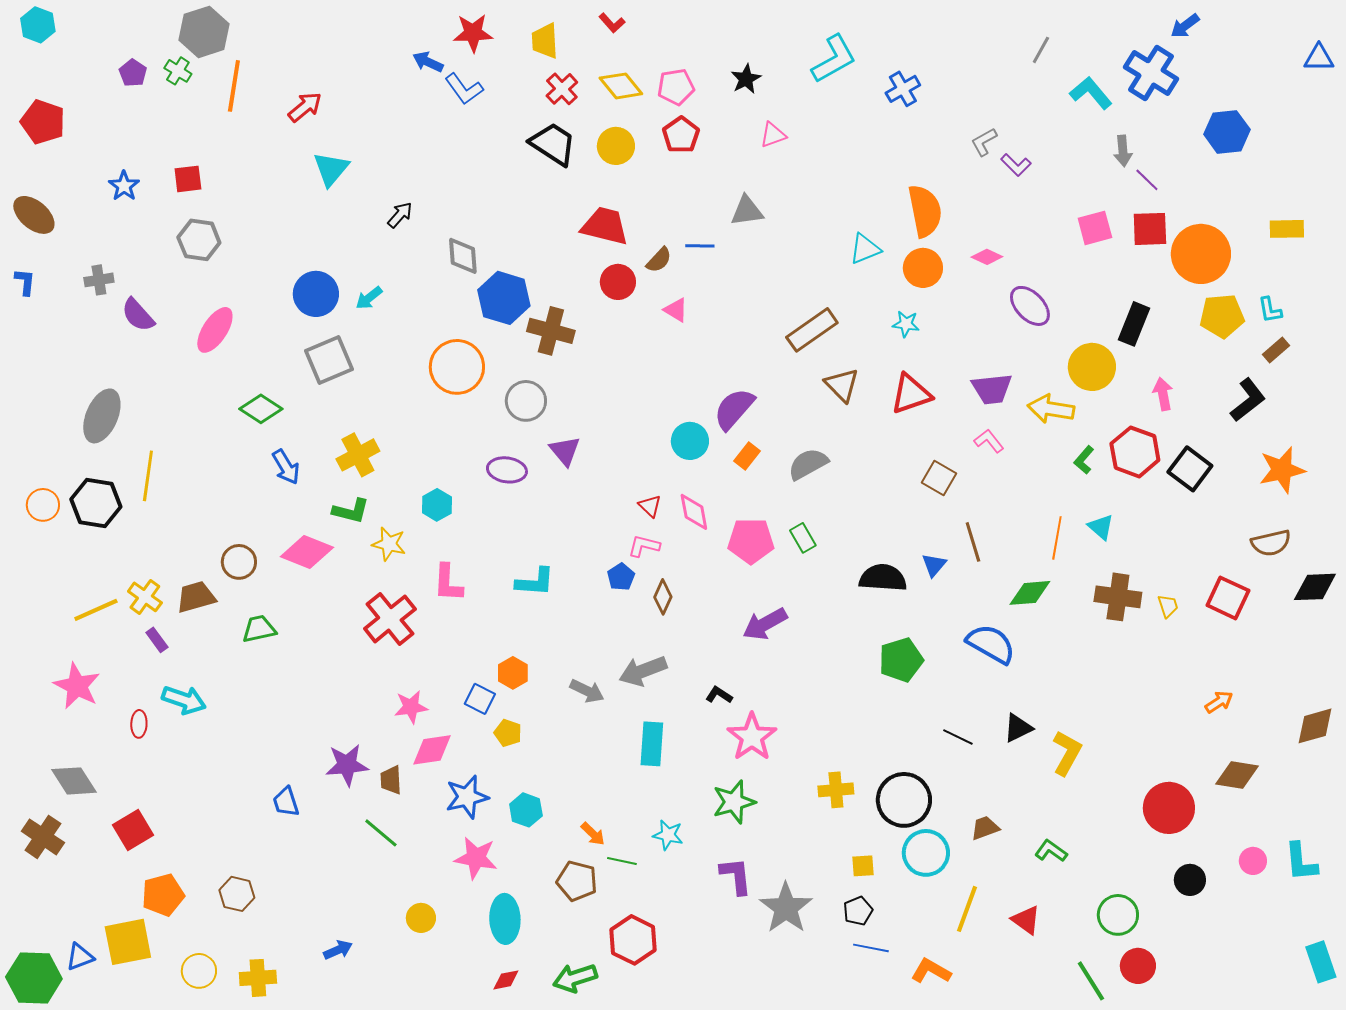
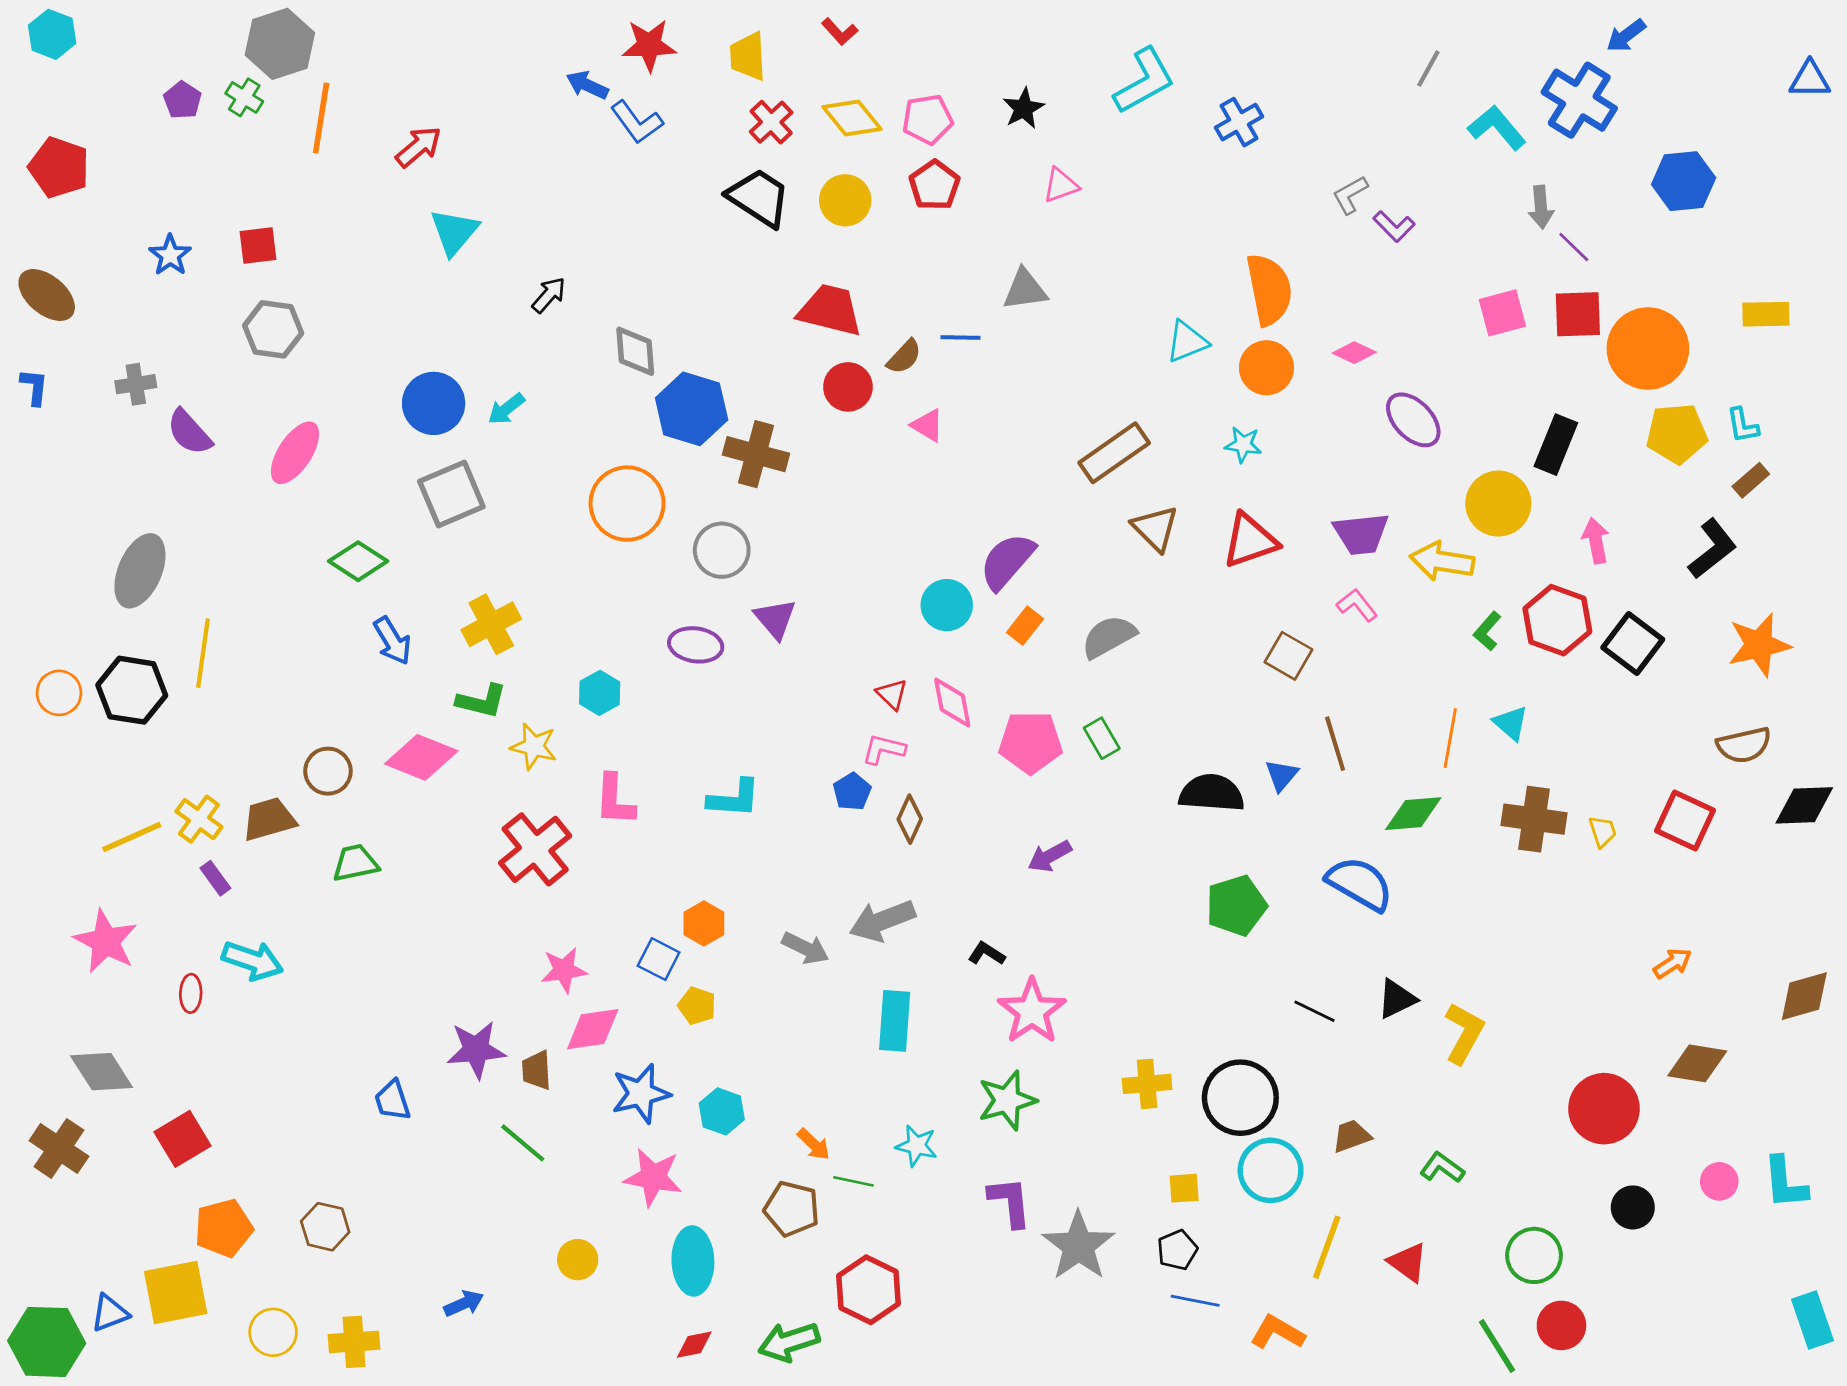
purple arrow: (765, 624) -> (1050, 856), size x0.7

